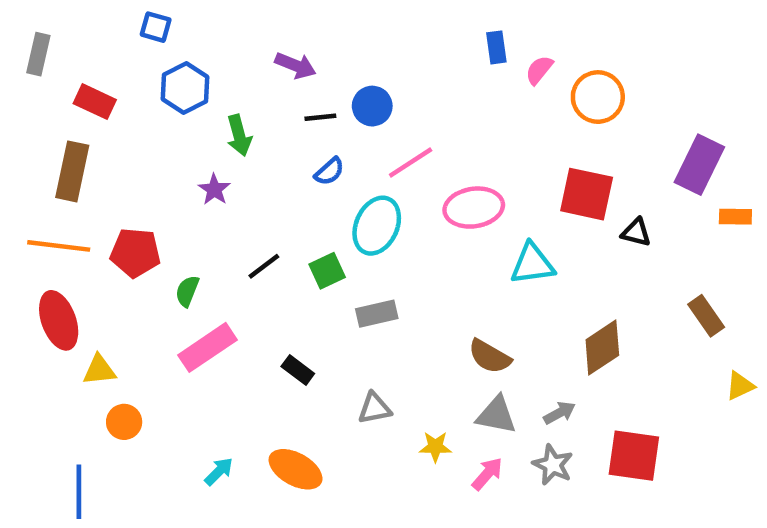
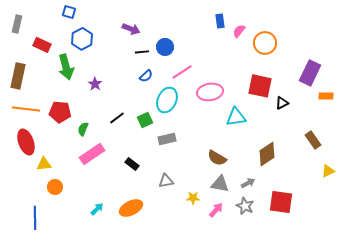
green arrow: (239, 135) -> (66, 67), moved, size x1.4
brown rectangle: (72, 171) -> (18, 76), moved
black triangle: (636, 232) -> (282, 103), turned -40
orange ellipse: (296, 469) -> (131, 208), turned -55

